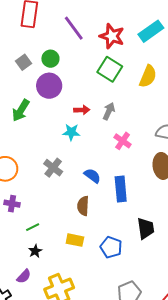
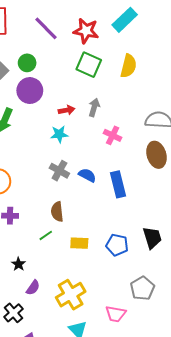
gray cross: (53, 168) -> (59, 171), moved
brown semicircle: (83, 206) -> (57, 212), moved
green line: (33, 227) -> (46, 235), moved
black trapezoid: (146, 228) -> (152, 238), moved
black star: (35, 251) -> (18, 264), moved

